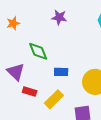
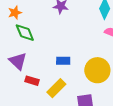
green diamond: (38, 51) -> (25, 33), moved

